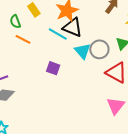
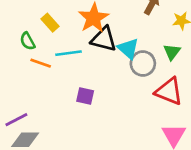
cyan line: (58, 34) -> (68, 53), moved, turned -30
cyan triangle: (82, 51) -> (128, 48), moved

